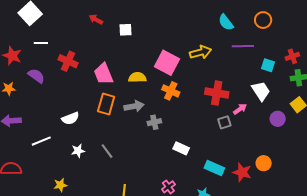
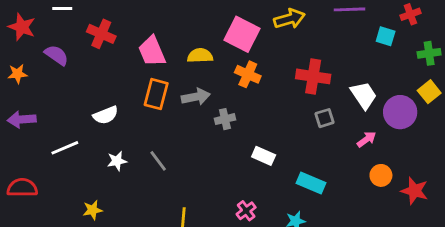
red cross: (292, 56) -> (410, 14), moved
white trapezoid: (261, 91) -> (364, 95), moved
pink arrow: (240, 109) -> (366, 139), moved
purple circle: (278, 119) -> (400, 112), size x1.5
red star: (242, 172) -> (415, 191), moved

